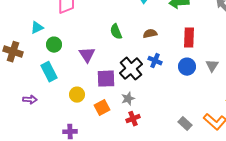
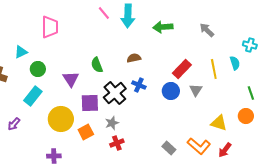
green semicircle: (116, 32) -> (97, 65), moved
red rectangle: (189, 38) -> (182, 69), moved, turned 42
cyan rectangle: (49, 72) -> (33, 96), turned 66
yellow circle: (77, 95) -> (61, 119), size x1.6
purple arrow: (30, 100) -> (14, 124), turned 128

